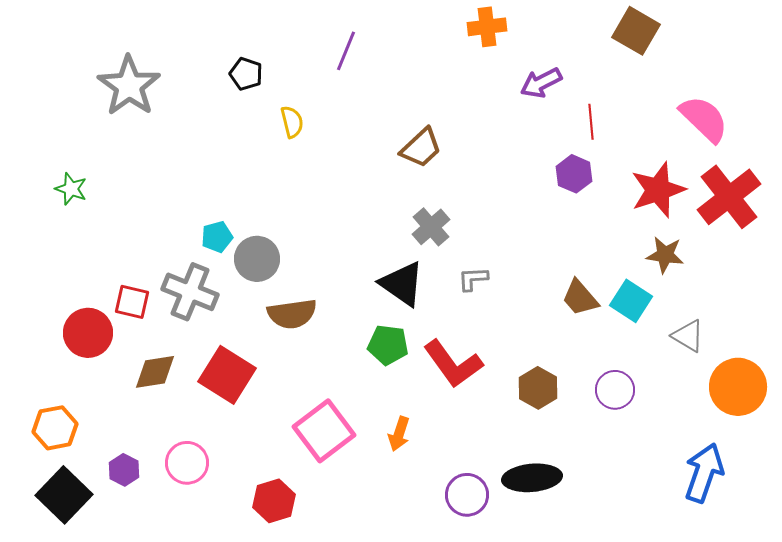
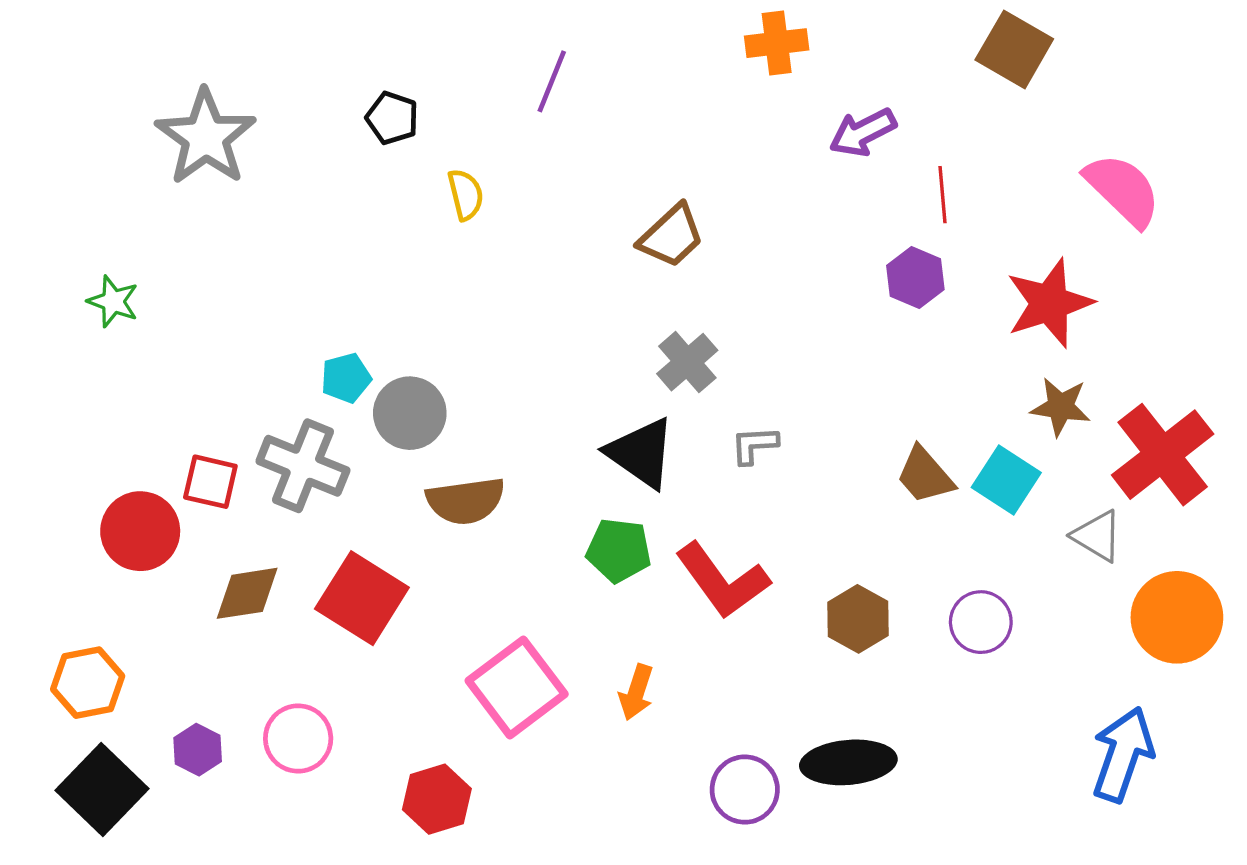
red cross: (729, 197) -> (1163, 455), moved

